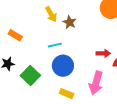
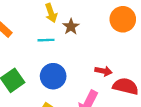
cyan line: (55, 45) -> (46, 40), moved

